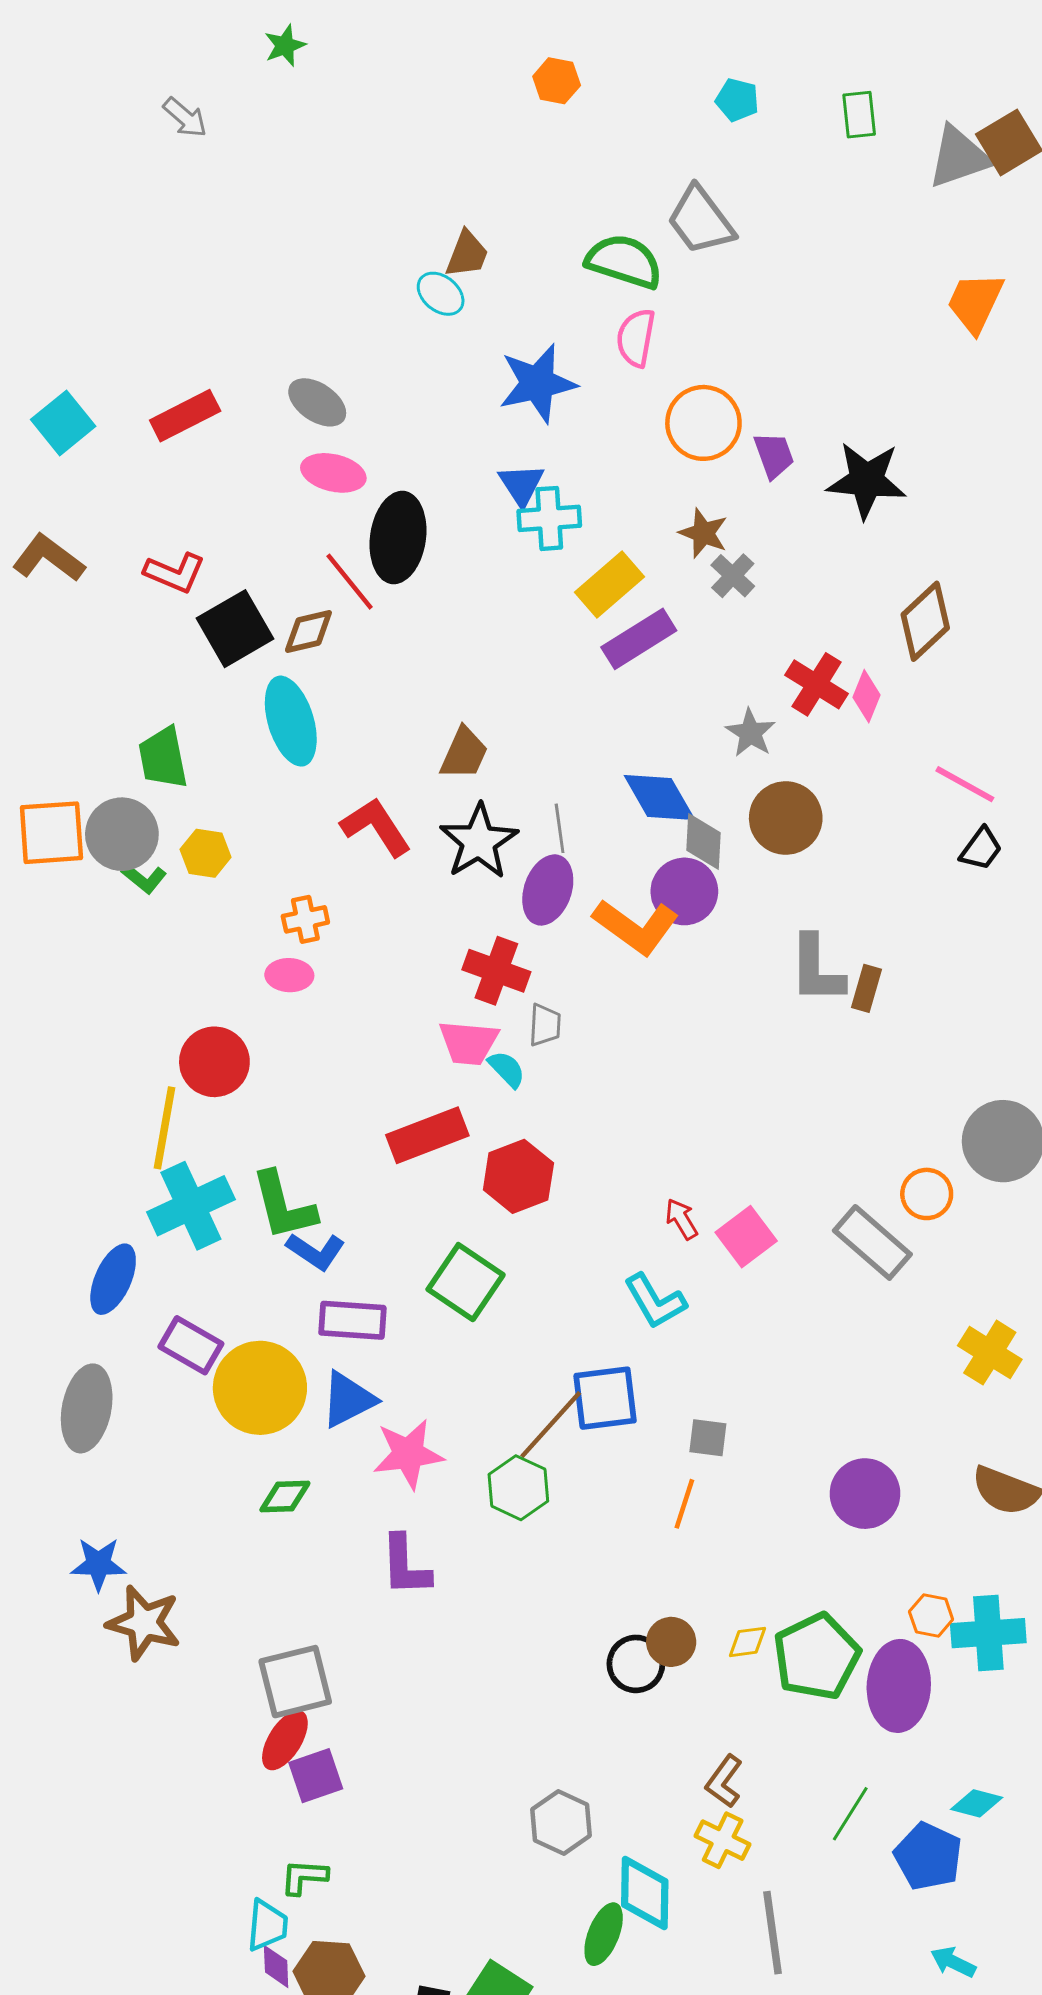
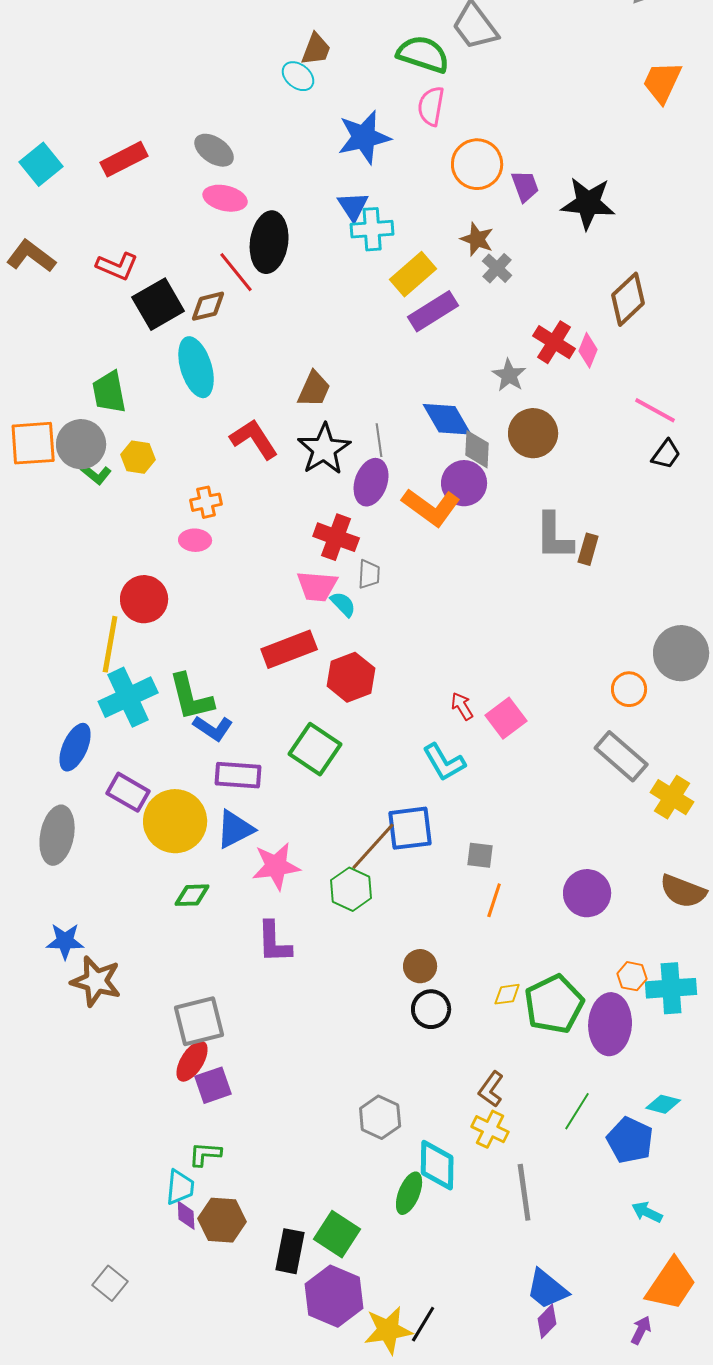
gray rectangle: (872, 1242) -> (621, 756), moved
orange line: (684, 1504) -> (494, 900), moved
brown circle: (671, 1642) -> (420, 966), moved

